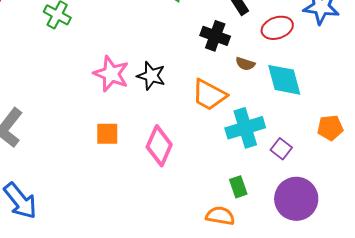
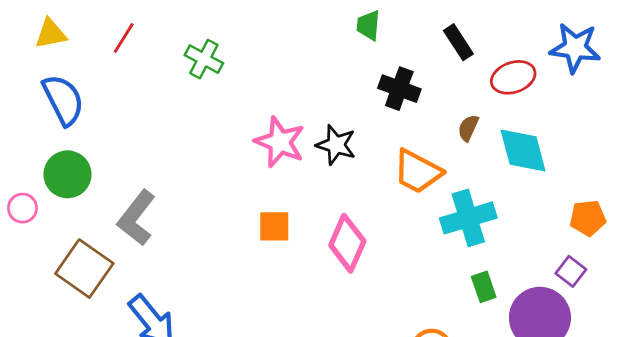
black cross: (215, 36) -> (399, 89), moved
brown semicircle: (245, 64) -> (468, 128), turned 96
purple square: (281, 149) -> (571, 271), moved
green rectangle: (238, 187) -> (484, 287), moved

